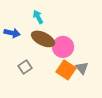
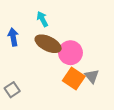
blue arrow: (12, 33) -> (13, 37), turned -112
gray square: (25, 67) -> (12, 90), moved

